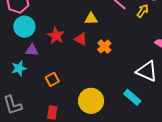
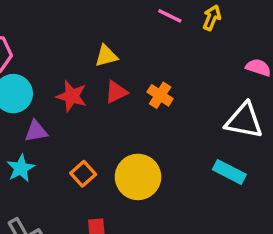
yellow triangle: (91, 19) -> (106, 56), moved
red triangle: (81, 39) -> (116, 92), turned -40
yellow circle: (91, 101) -> (138, 177), moved

